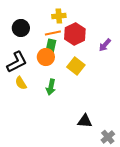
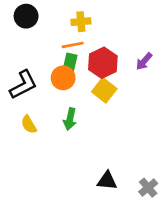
black circle: (21, 28) -> (26, 16), moved
red hexagon: (75, 34) -> (103, 63), moved
yellow semicircle: (21, 83) -> (29, 125), moved
black triangle: (85, 121) -> (107, 181), moved

